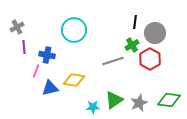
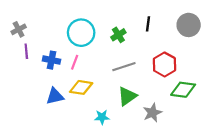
gray circle: (155, 33) -> (189, 25), moved
green cross: (132, 45) -> (118, 35), moved
pink line: (36, 71) -> (75, 62), moved
green triangle: (114, 100) -> (127, 96), moved
green diamond: (169, 100) -> (183, 90), moved

